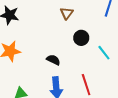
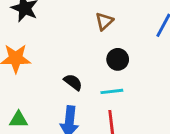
cyan line: (104, 53) -> (112, 91), moved, turned -70

